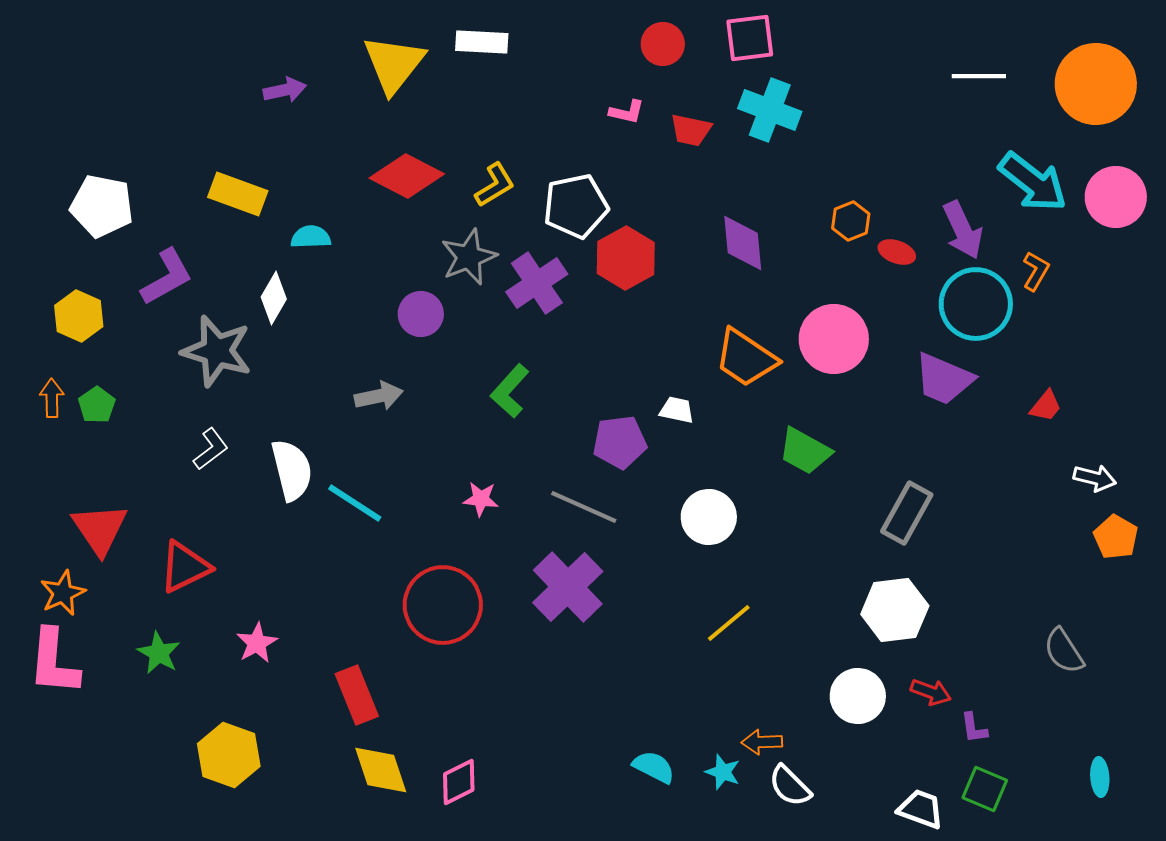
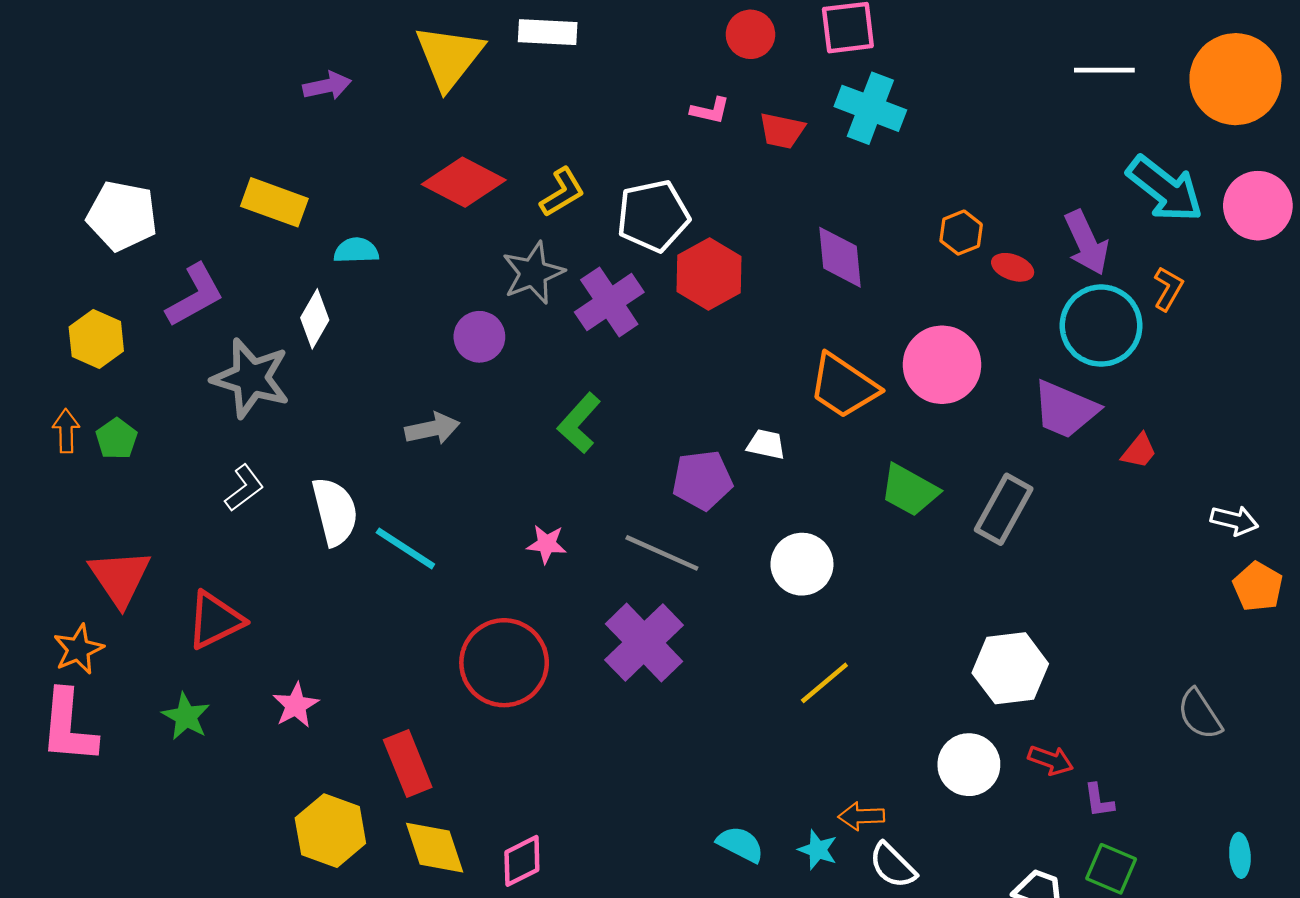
red trapezoid: (1046, 406) -> (1139, 451), moved
gray rectangle: (907, 513) -> (1004, 509), moved
yellow hexagon: (229, 755) -> (330, 831), moved

